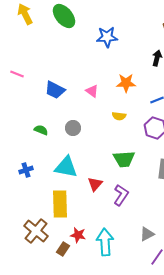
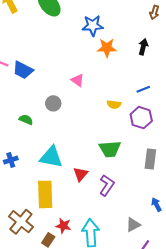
orange star: (126, 83) -> (107, 48), moved
blue trapezoid: (55, 90) -> (23, 70), moved
yellow semicircle: (119, 116) -> (114, 104), moved
gray circle: (73, 128) -> (53, 103), moved

